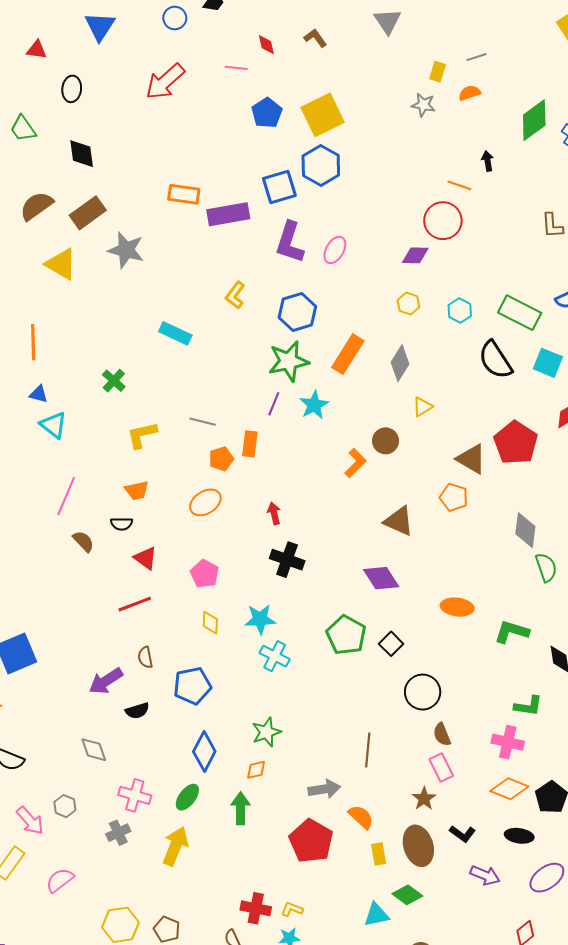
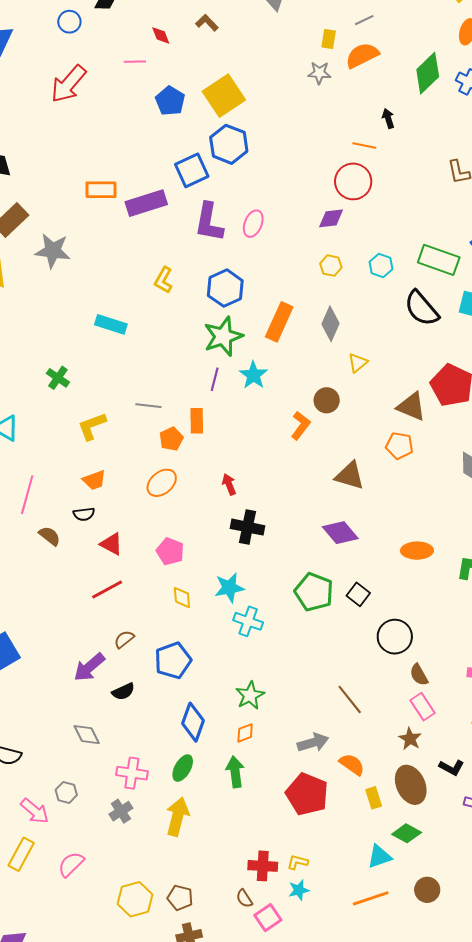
orange semicircle: (469, 93) -> (362, 55), size x1.6
brown semicircle: (145, 657) -> (124, 639), turned 70
brown line: (368, 750) -> (350, 699), turned -36

